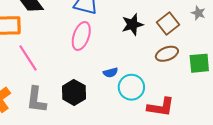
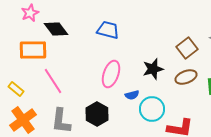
black star: (132, 24) -> (153, 69), moved
pink ellipse: (81, 36) -> (111, 74), moved

